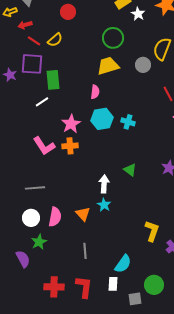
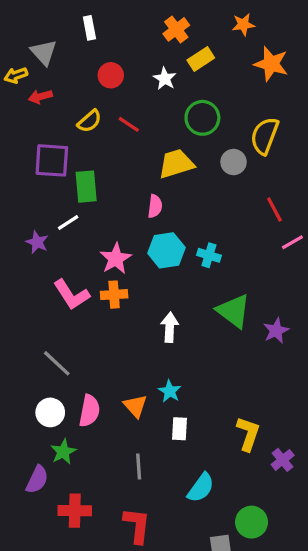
white star: (138, 14) -> (165, 79), moved
green circle: (113, 38) -> (202, 118), moved
red line: (34, 41) -> (129, 124), moved
purple star: (10, 75) -> (37, 242), moved
green triangle: (130, 170) -> (234, 311), moved, size x1.6
white arrow: (104, 184) -> (170, 327), moved
gray line: (35, 188) -> (57, 363), turned 48
purple semicircle: (23, 259) -> (37, 480), turned 54
white rectangle: (113, 284) -> (179, 429), moved
red cross: (54, 287) -> (75, 511), moved

